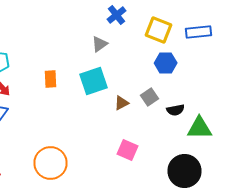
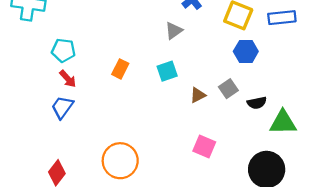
orange rectangle: (50, 79) -> (120, 69), turned 30
cyan square: (94, 81) -> (167, 71), size x0.7

